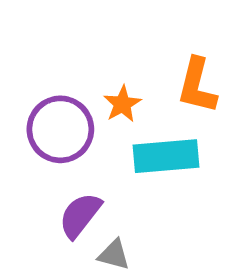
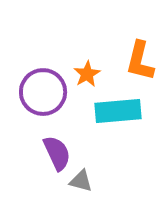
purple semicircle: (80, 215) -> (57, 153), turned 117

